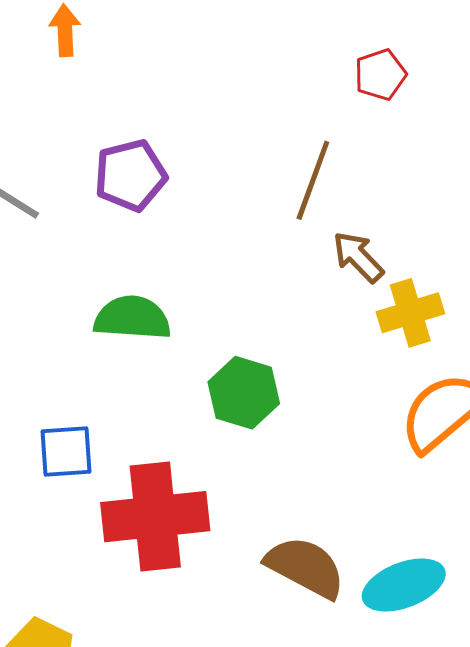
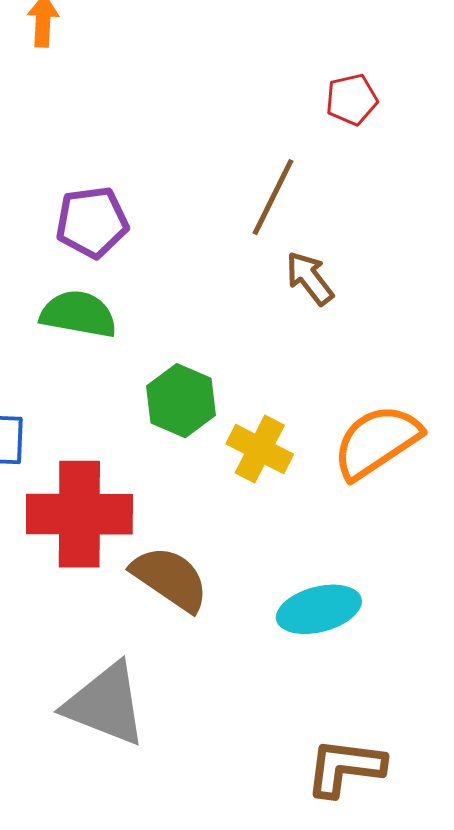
purple pentagon: (130, 175) -> (92, 222), moved
yellow cross: (410, 313) -> (260, 449), moved, turned 38
brown semicircle: (305, 567) -> (170, 579), moved

